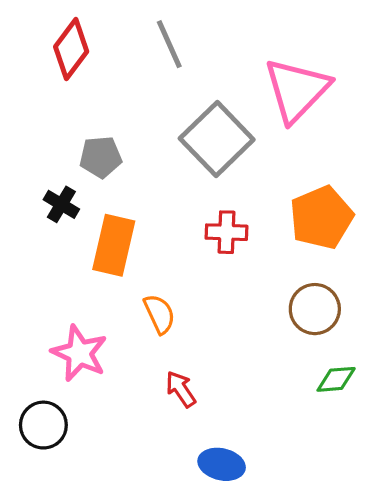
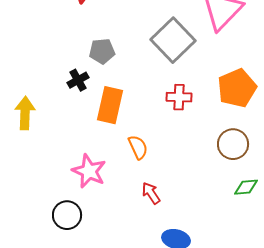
black cross: (61, 204) -> (78, 80), turned 30

